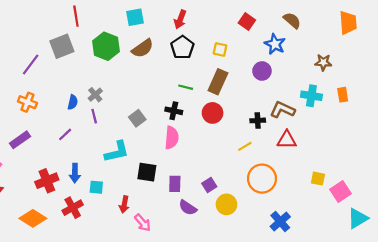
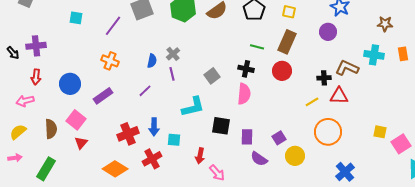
red triangle: (287, 140) -> (339, 96), moved

